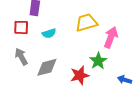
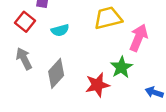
red square: (21, 27) -> (25, 22), turned 35
gray diamond: (47, 67) -> (56, 73), turned -35

